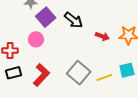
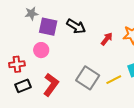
purple square: (46, 17) -> (48, 27), turned -30
red arrow: (102, 36) -> (107, 39), turned -64

